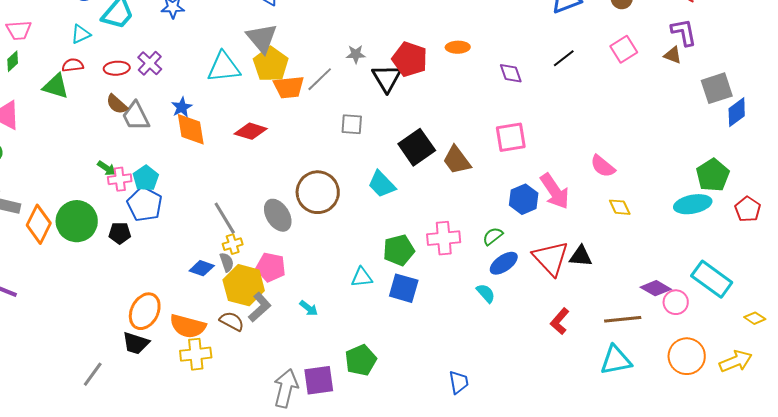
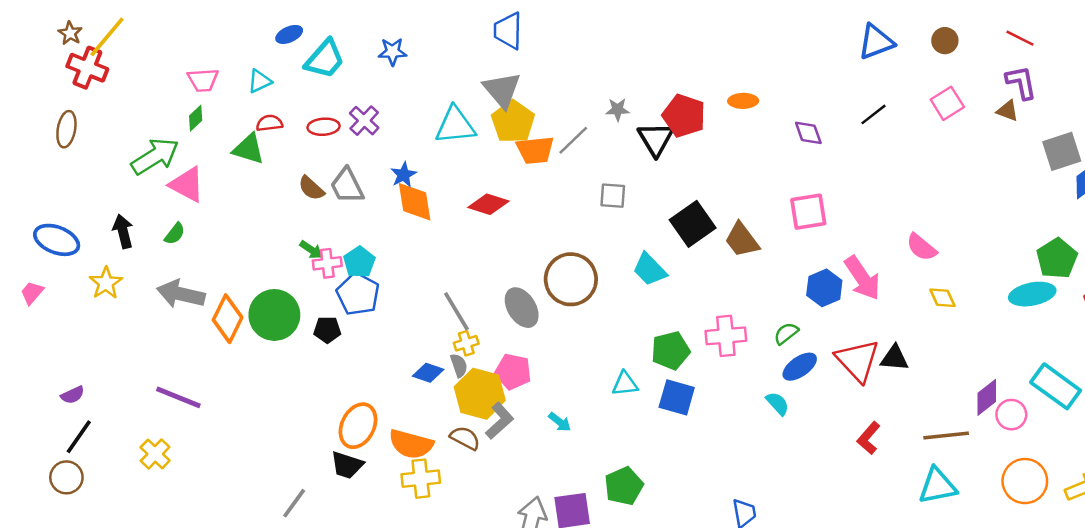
cyan triangle: (81, 34) -> (260, 81), moved
brown semicircle: (117, 104) -> (311, 188), moved
purple diamond: (656, 288) -> (987, 397), turned -68

